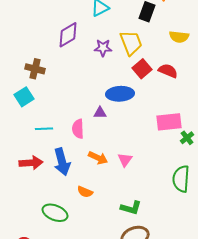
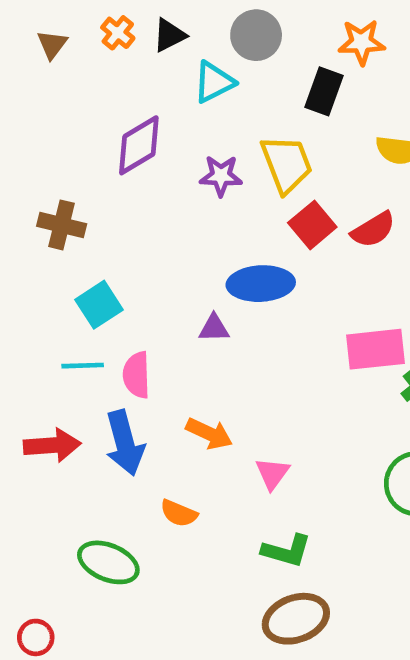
red semicircle: (168, 71) -> (373, 230), turned 126
cyan square: (24, 97) -> (99, 305), moved
pink semicircle: (78, 129) -> (137, 375), moved
pink triangle: (125, 160) -> (272, 473), moved

